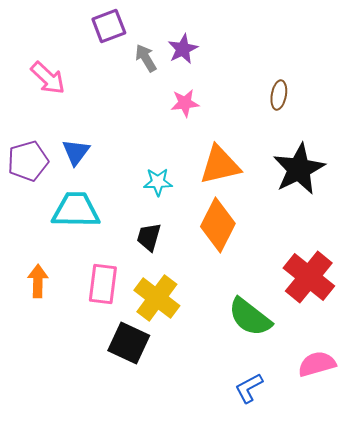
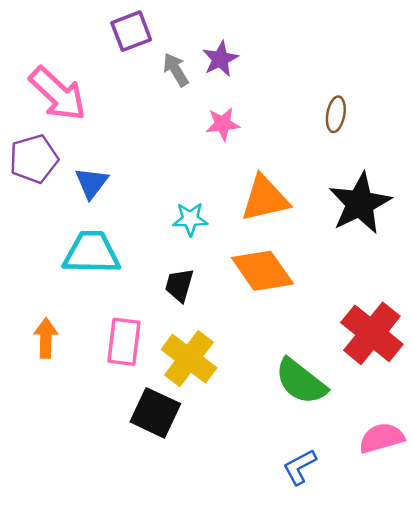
pink arrow: (48, 78) -> (58, 94), size x1.4
purple pentagon: (28, 161) -> (34, 159), moved
orange diamond: (218, 225) -> (262, 271), turned -62

